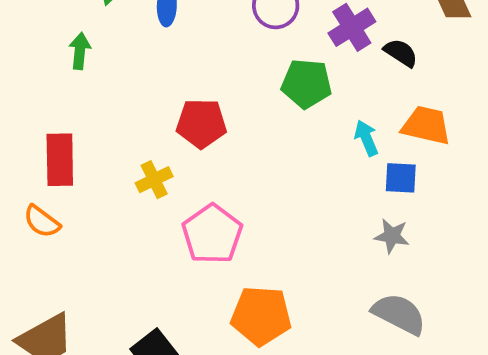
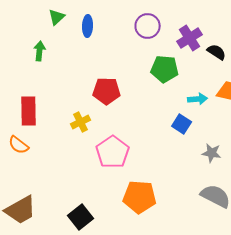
cyan arrow: (366, 138) -> (198, 99), turned 108
blue square: (401, 178) -> (182, 124), moved, turned 30

